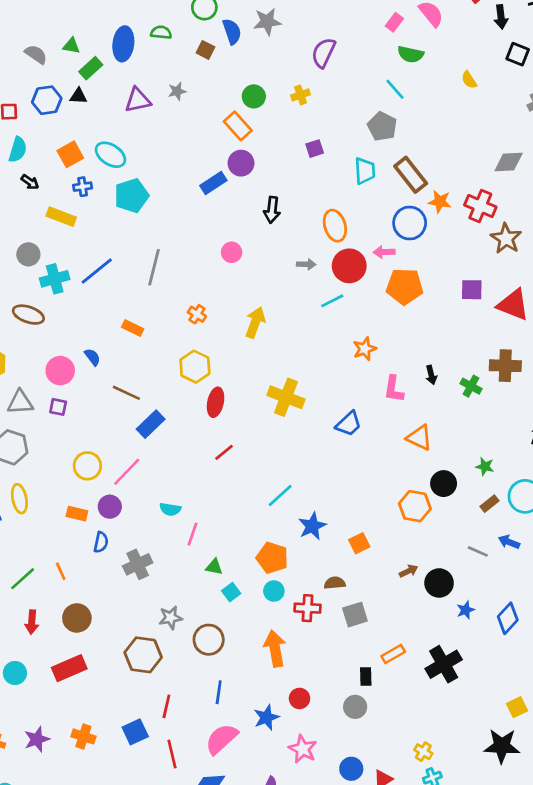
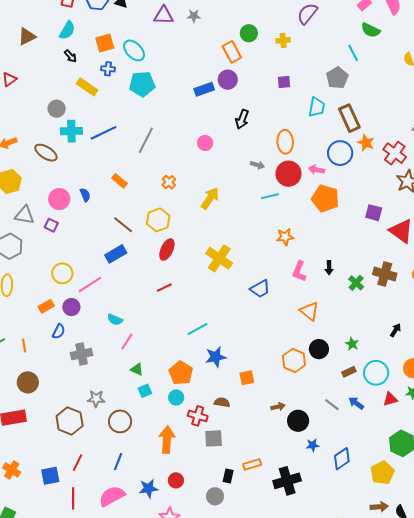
brown line: (126, 393) -> (123, 225), moved
orange rectangle: (77, 514) -> (46, 306), turned -56
gray square: (355, 615) -> (214, 438), moved

